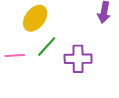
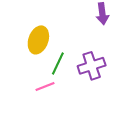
pink line: (15, 55) -> (45, 87), moved

